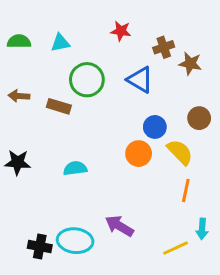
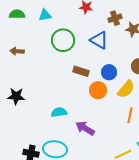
brown rectangle: (59, 106) -> (81, 71), moved
yellow semicircle: (180, 152) -> (126, 89), turned 84
cyan semicircle: (75, 168) -> (59, 112), moved
purple arrow: (119, 226) -> (85, 128), moved

